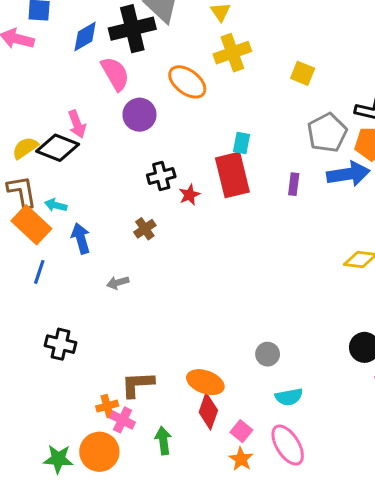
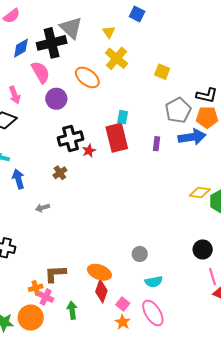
yellow cross: (232, 53) -> (117, 58), turned -30
pink arrow: (77, 124) -> (15, 95), moved
black cross: (161, 176) -> (70, 138), size x1.4

